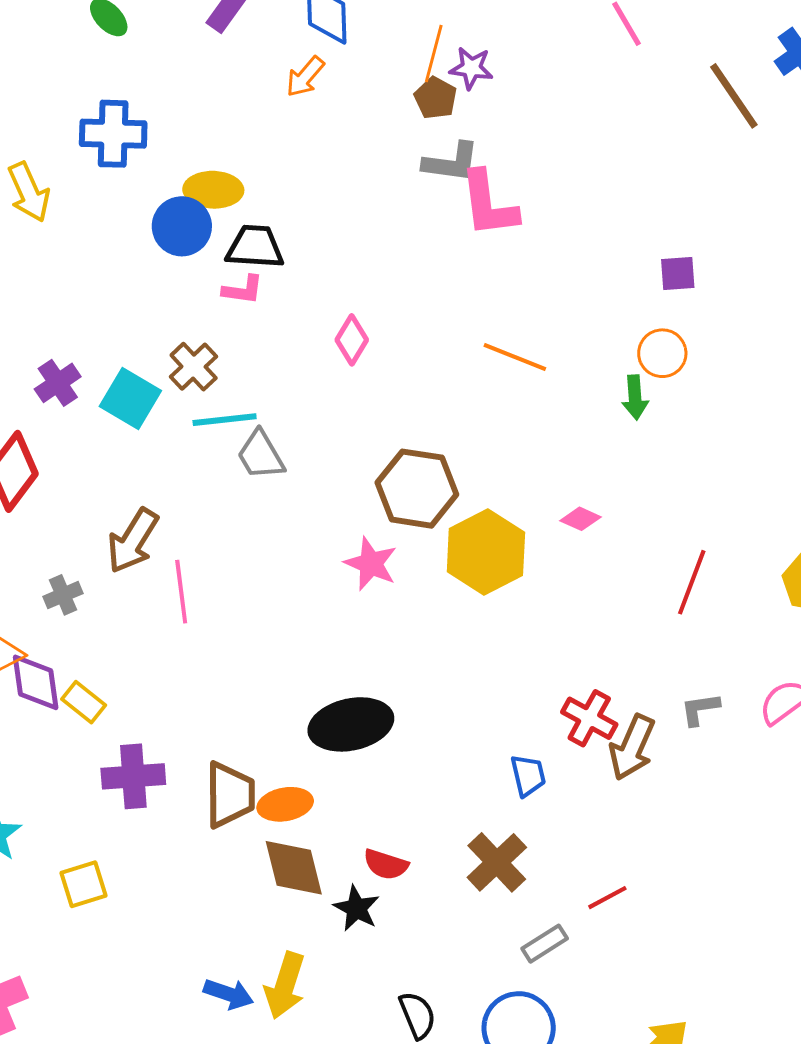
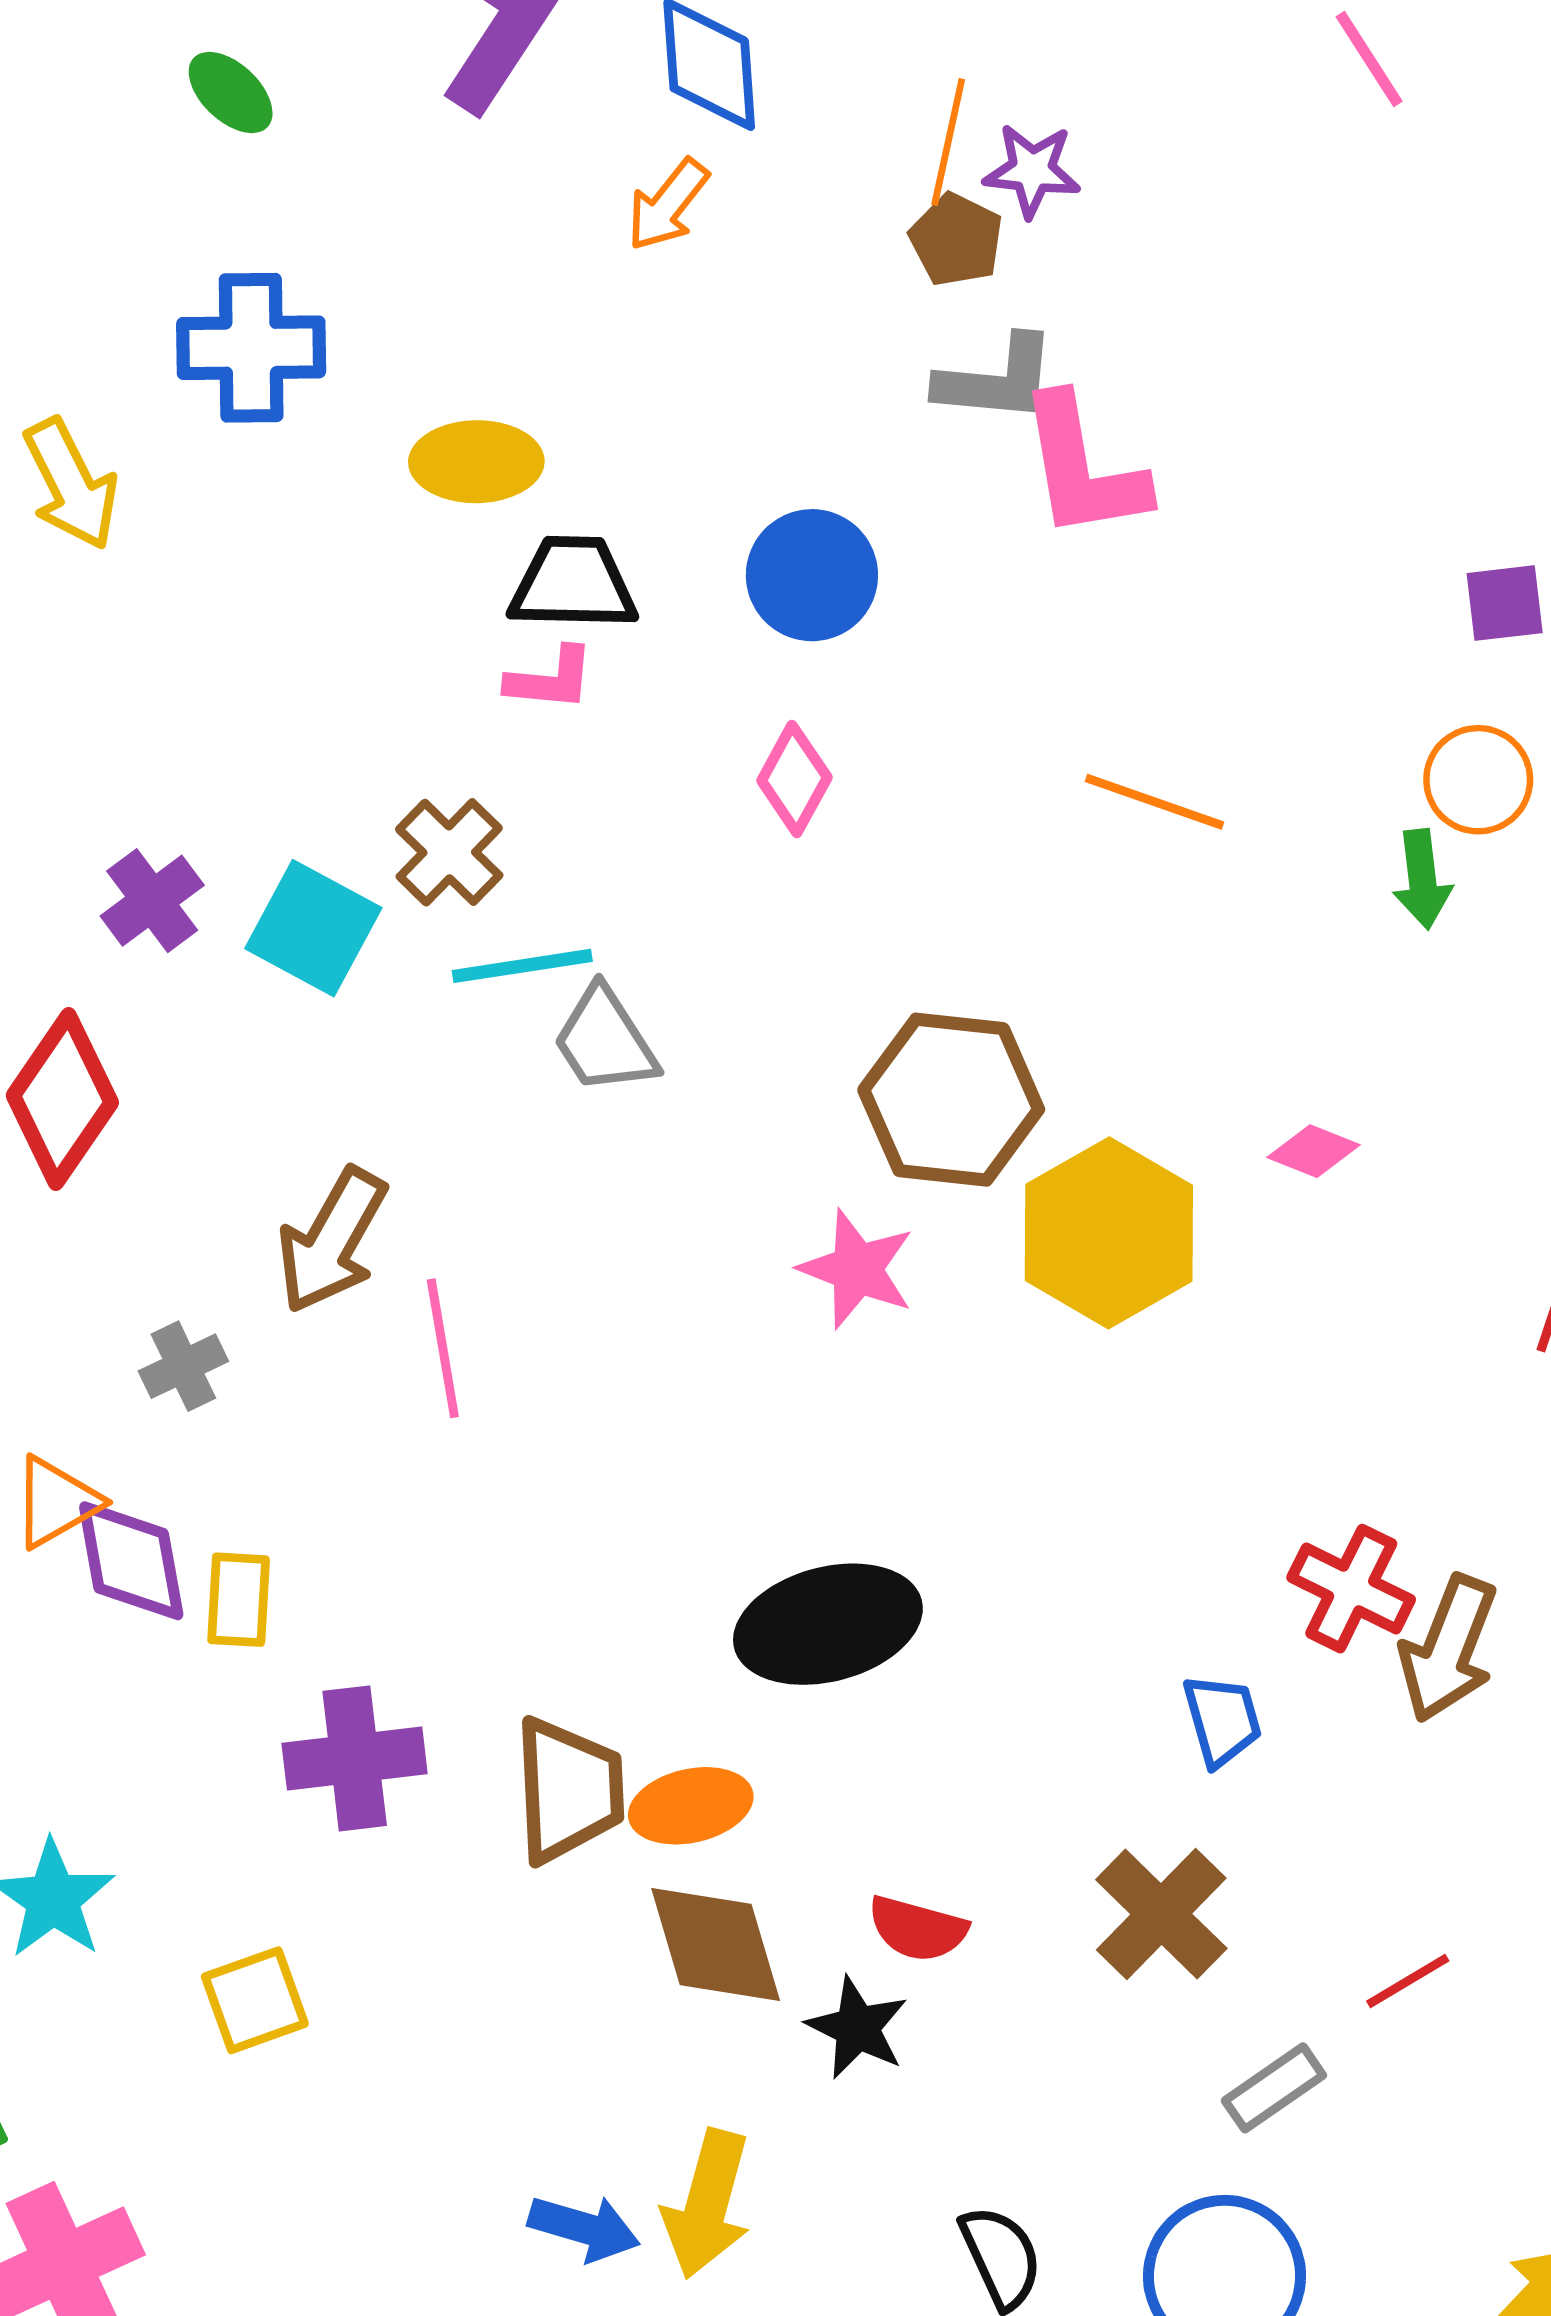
blue circle: (182, 226) -> (812, 575), moved
yellow rectangle: (84, 702) -> (239, 1600), turned 57

